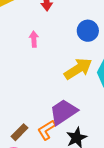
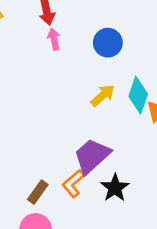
pink arrow: (34, 39) -> (54, 39), moved
yellow arrow: (78, 69) -> (103, 95), size x0.7

